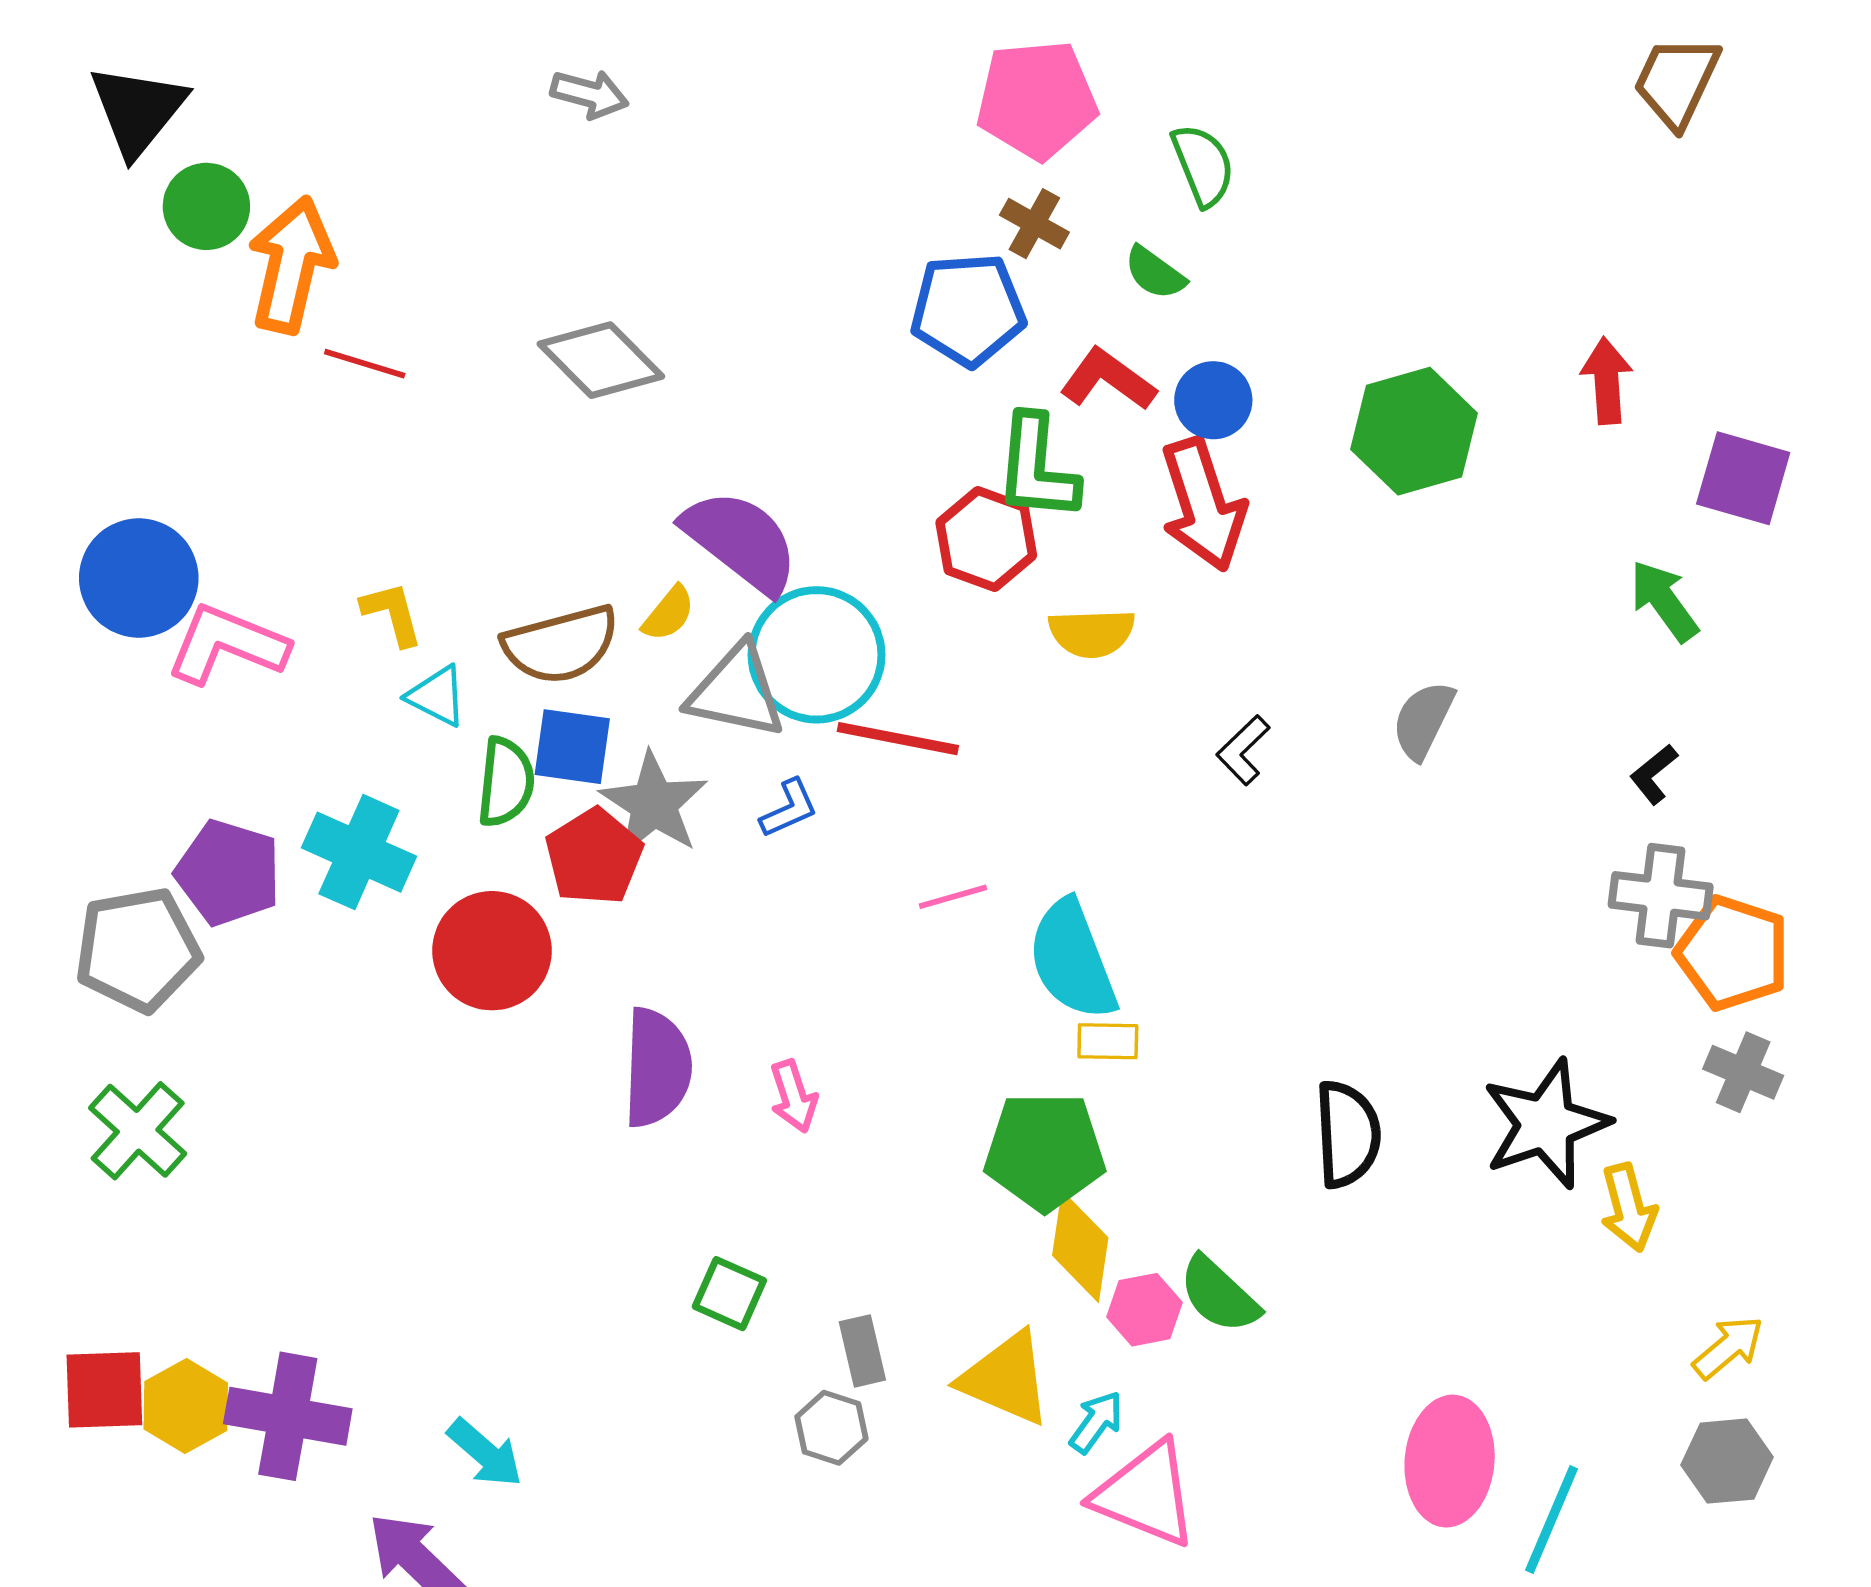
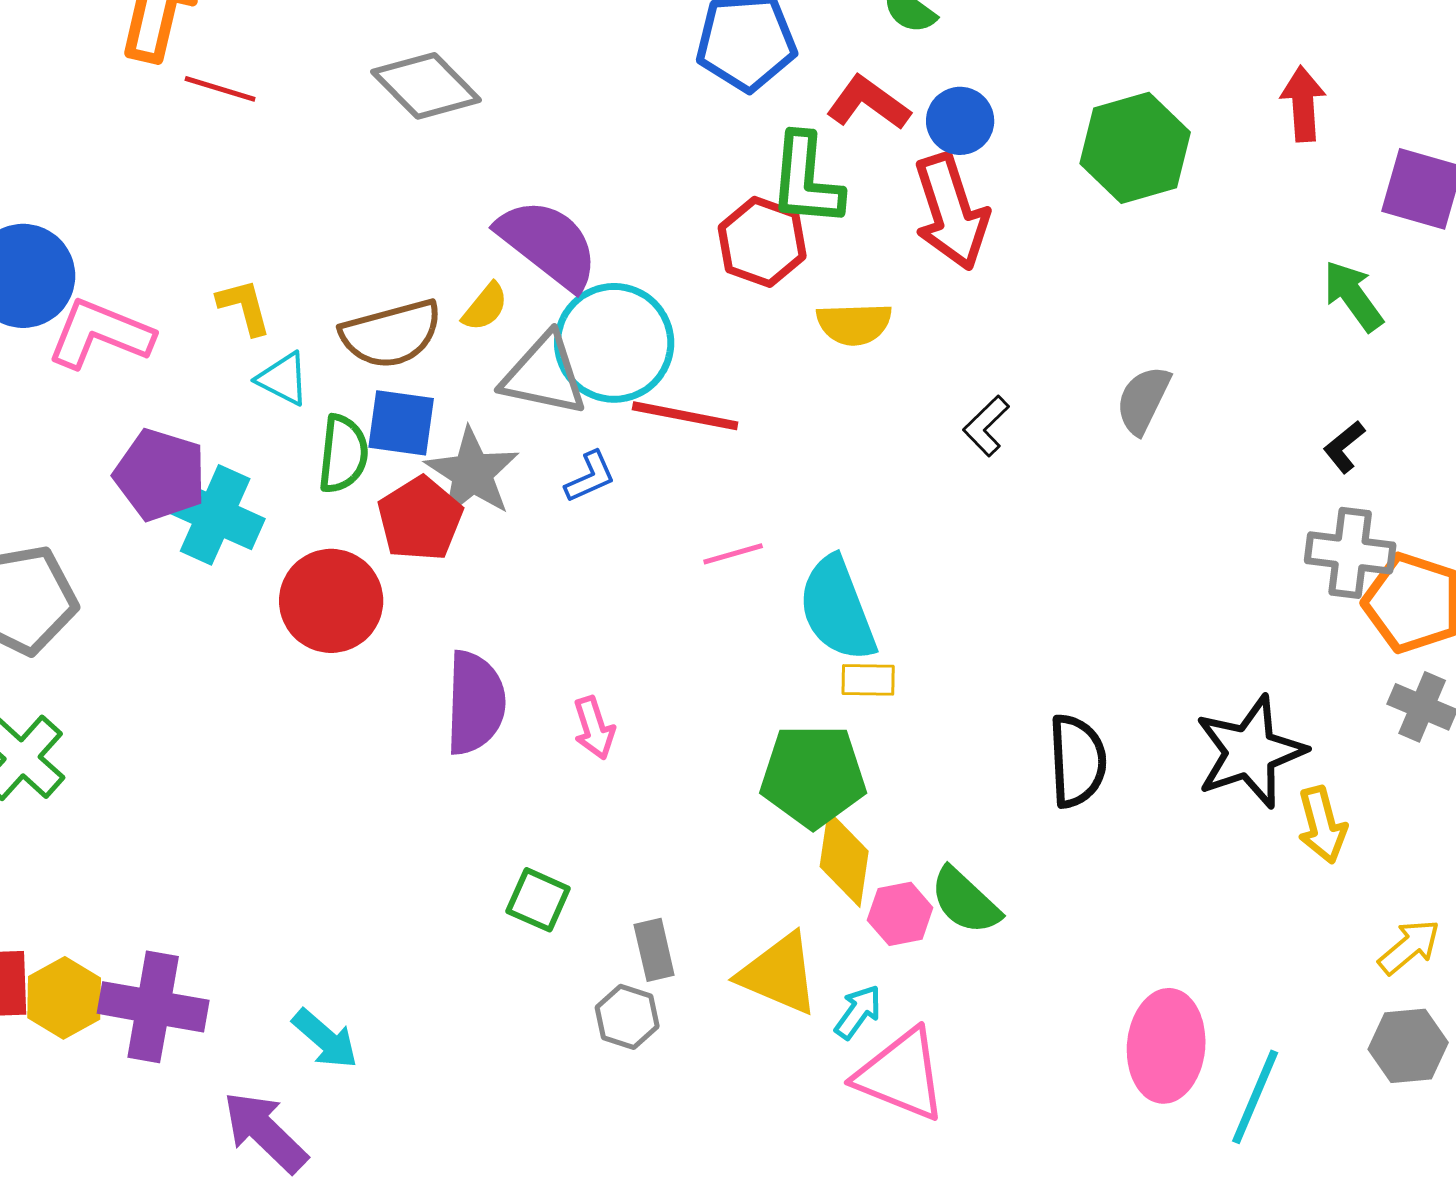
purple pentagon: (228, 873) -> (160, 475), moved

